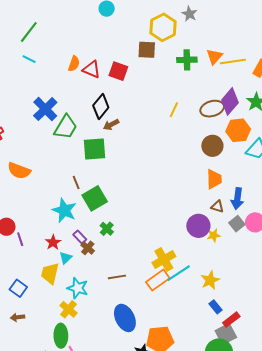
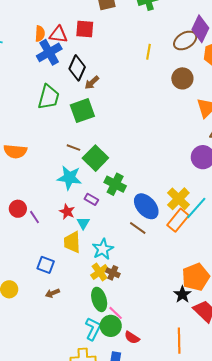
blue cross: (45, 109) -> (49, 52), moved, turned 30
brown circle: (212, 146) -> (182, 78), moved
brown line: (76, 182) -> (73, 148), turned -32
green cross: (107, 229) -> (115, 184), size x1.5
brown cross: (88, 248) -> (113, 273), moved
brown line: (117, 277) -> (138, 228), turned 60
cyan star: (78, 288) -> (103, 249), turned -30
yellow cross: (69, 309) -> (100, 272), turned 30
blue ellipse: (125, 318) -> (146, 206), moved

